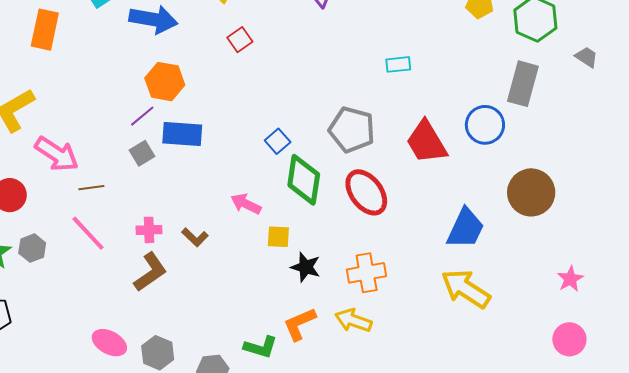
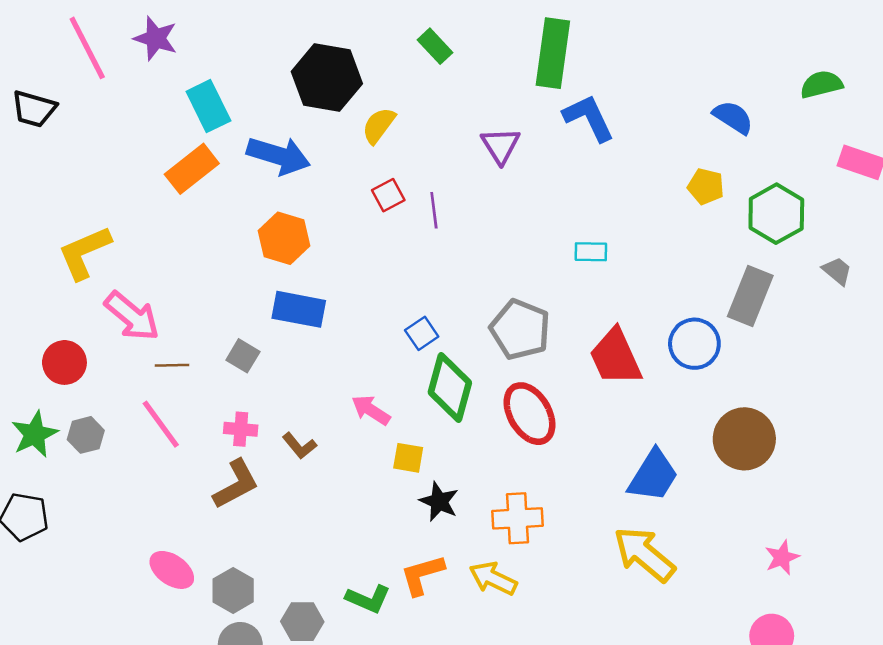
orange rectangle: (45, 30) -> (192, 169), moved, turned 33
purple line: (142, 116) -> (434, 210), moved, turned -64
gray square: (142, 153) -> (243, 356), moved, turned -35

